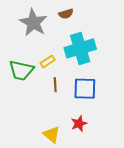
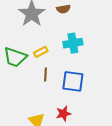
cyan cross: (80, 48) -> (73, 43), size x0.7

